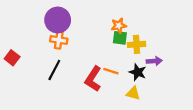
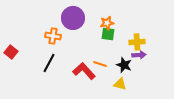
purple circle: (58, 20) -> (73, 18), moved
yellow cross: (136, 44) -> (137, 42), moved
red L-shape: (93, 79) -> (84, 71), turned 105

